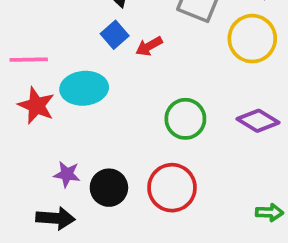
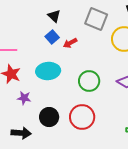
cyan ellipse: (84, 88) -> (48, 71), moved
purple star: (67, 174) -> (24, 98), moved

